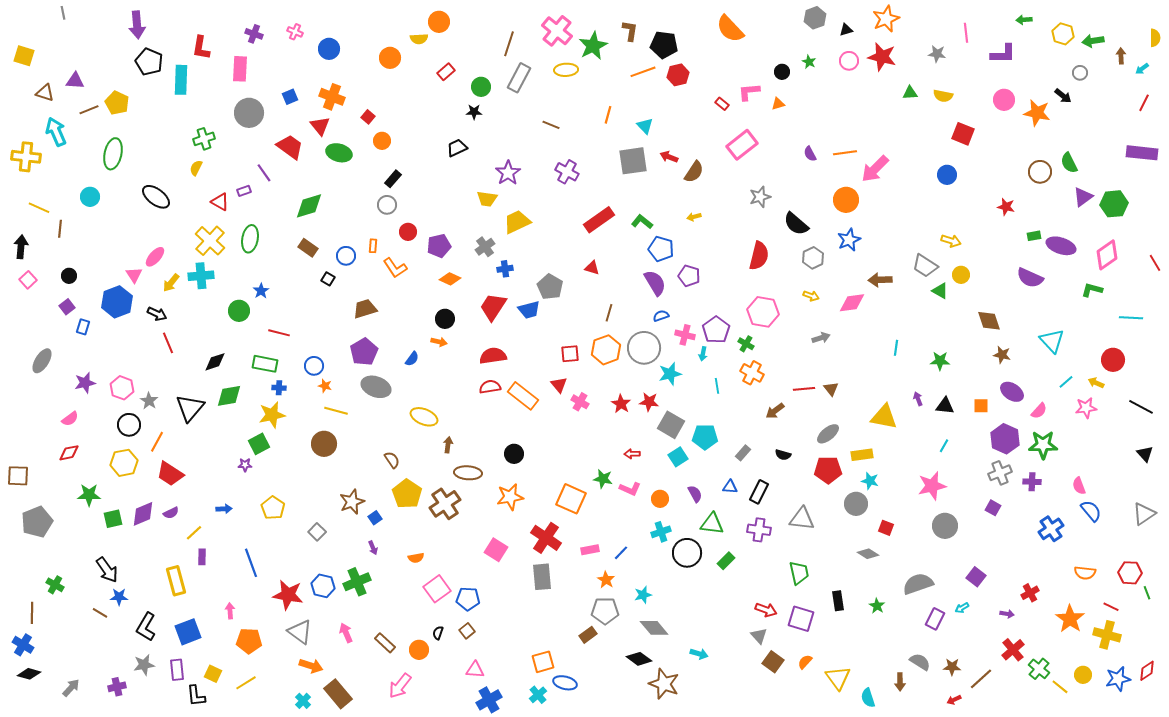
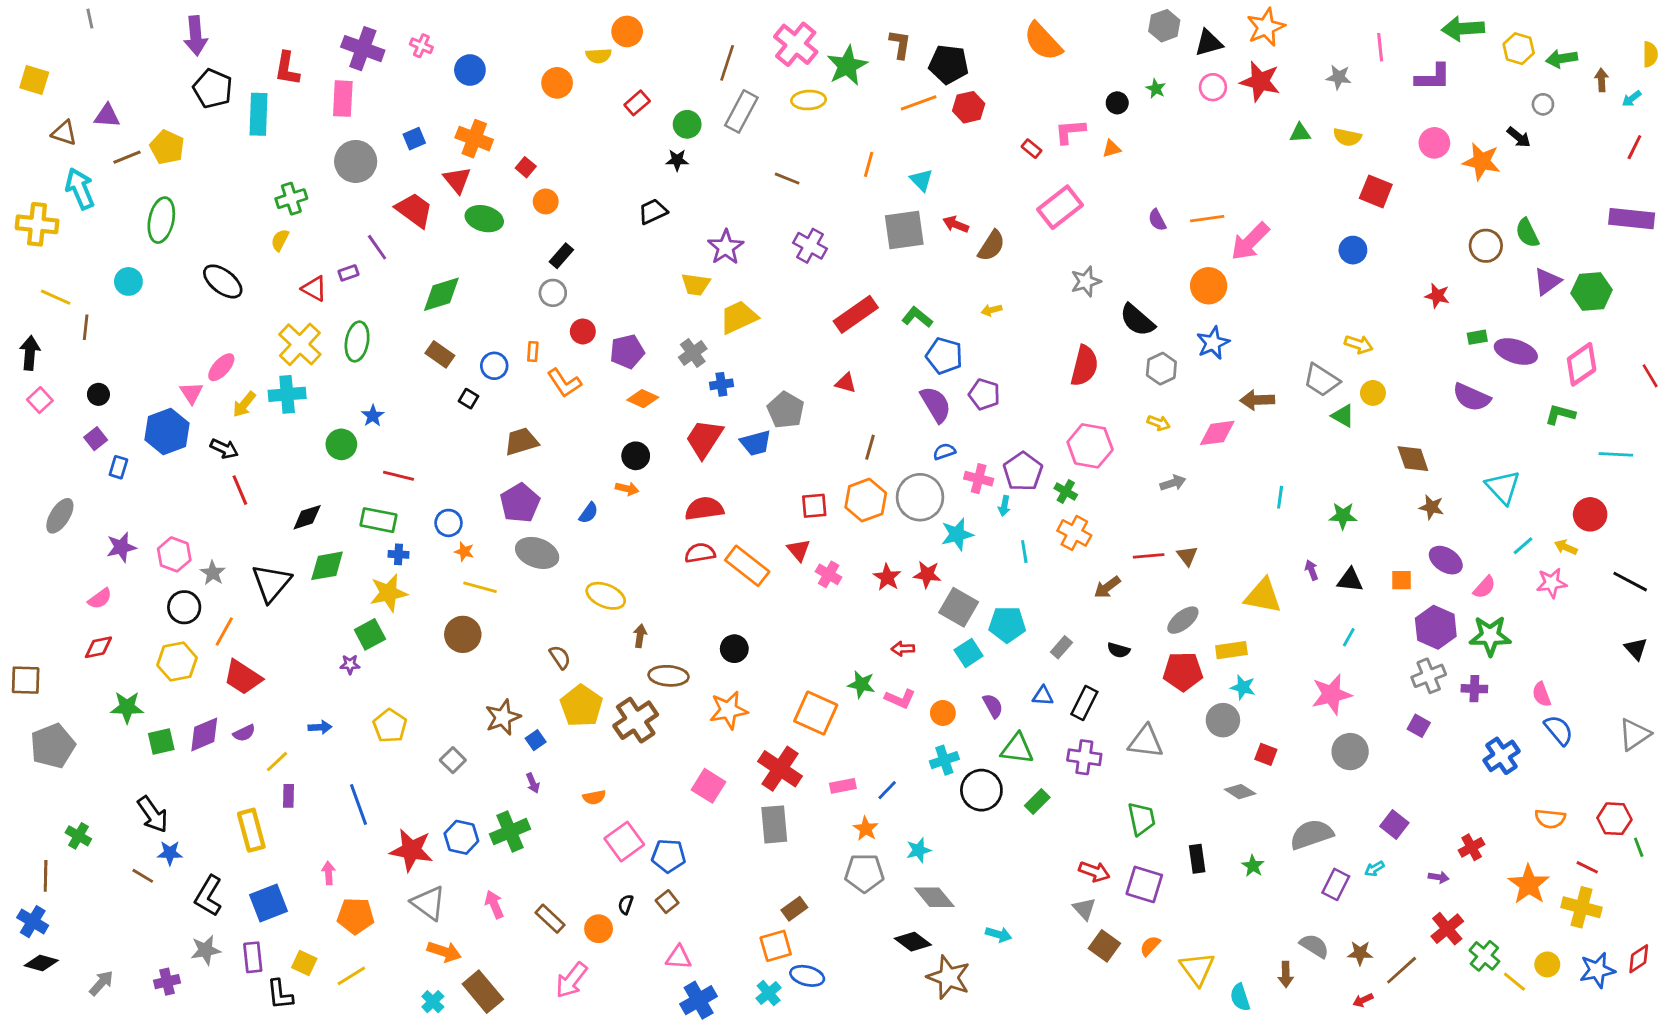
green arrow: (1024, 20) -> (1463, 29), size x1.8
black triangle: (846, 30) -> (1209, 43), size x1.5
purple cross: (254, 34) -> (363, 49), size x1.6
brown rectangle: (588, 635) -> (794, 909), moved

